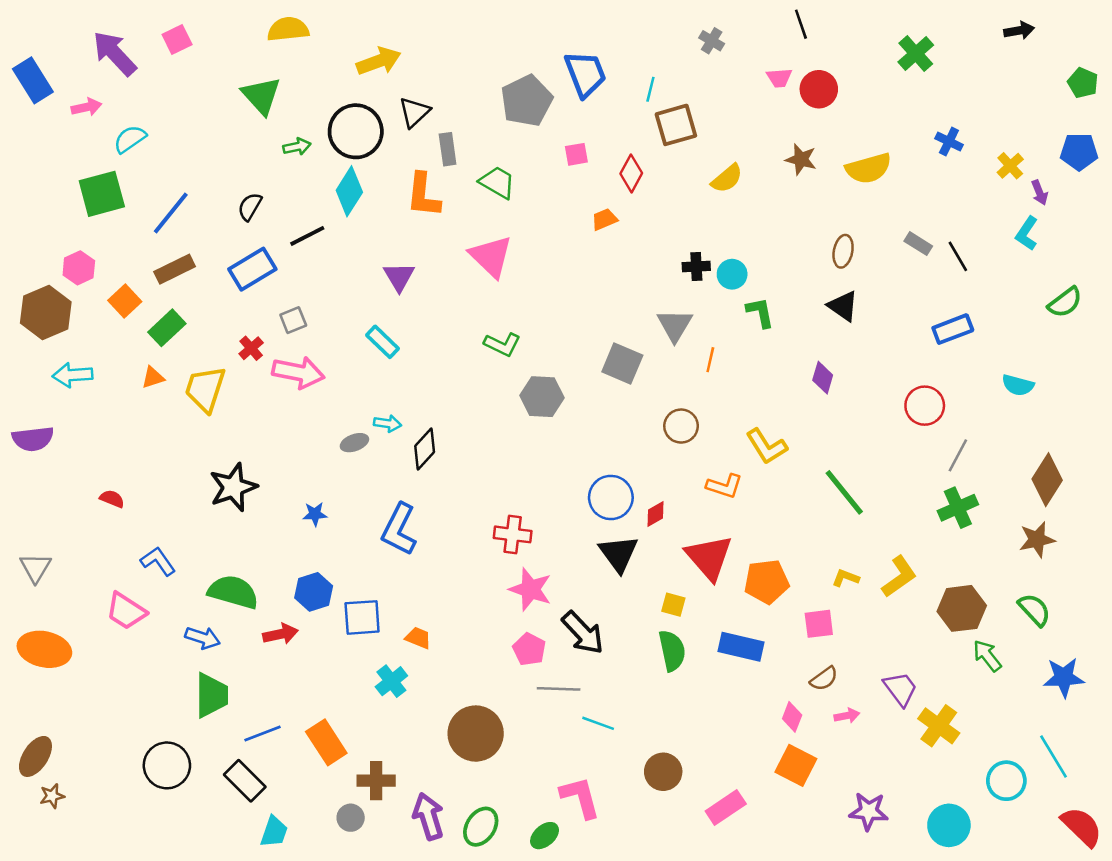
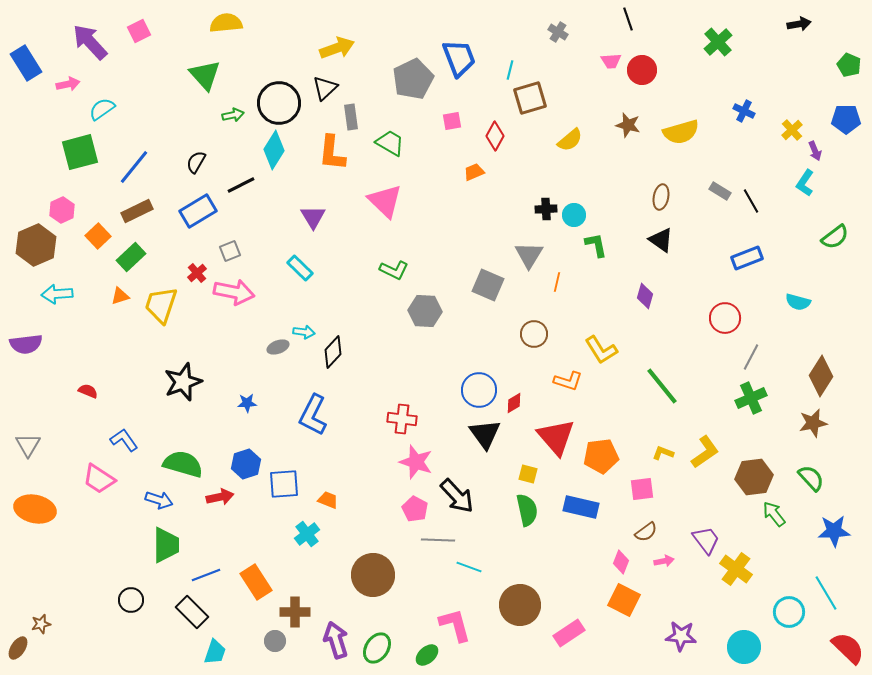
yellow arrow: (379, 61) -> (337, 48), moved
brown ellipse: (35, 756) -> (18, 648), moved, size x0.7
black circle: (167, 765) -> (131, 600), size x0.7
brown circle: (663, 772) -> (520, 605), size x1.4

